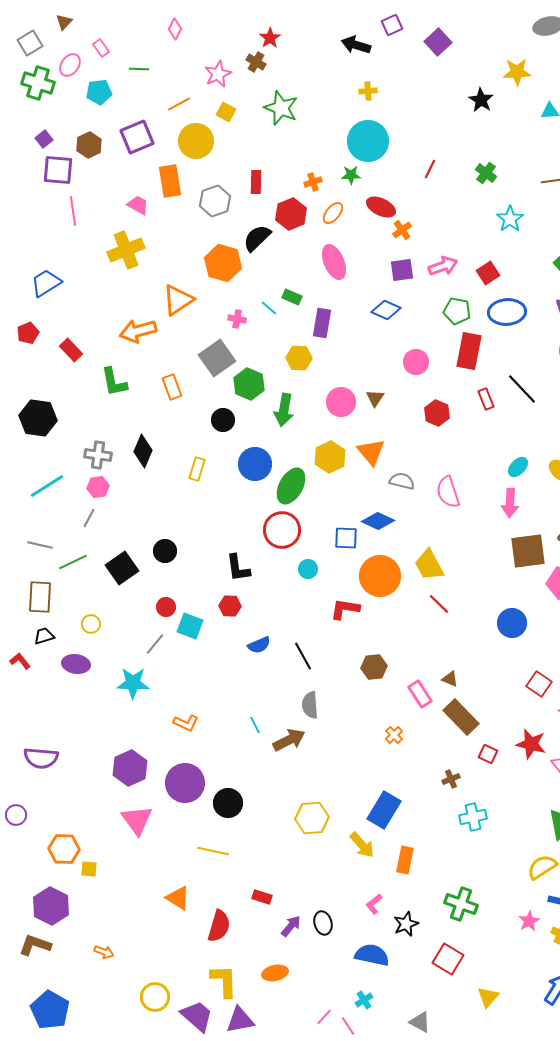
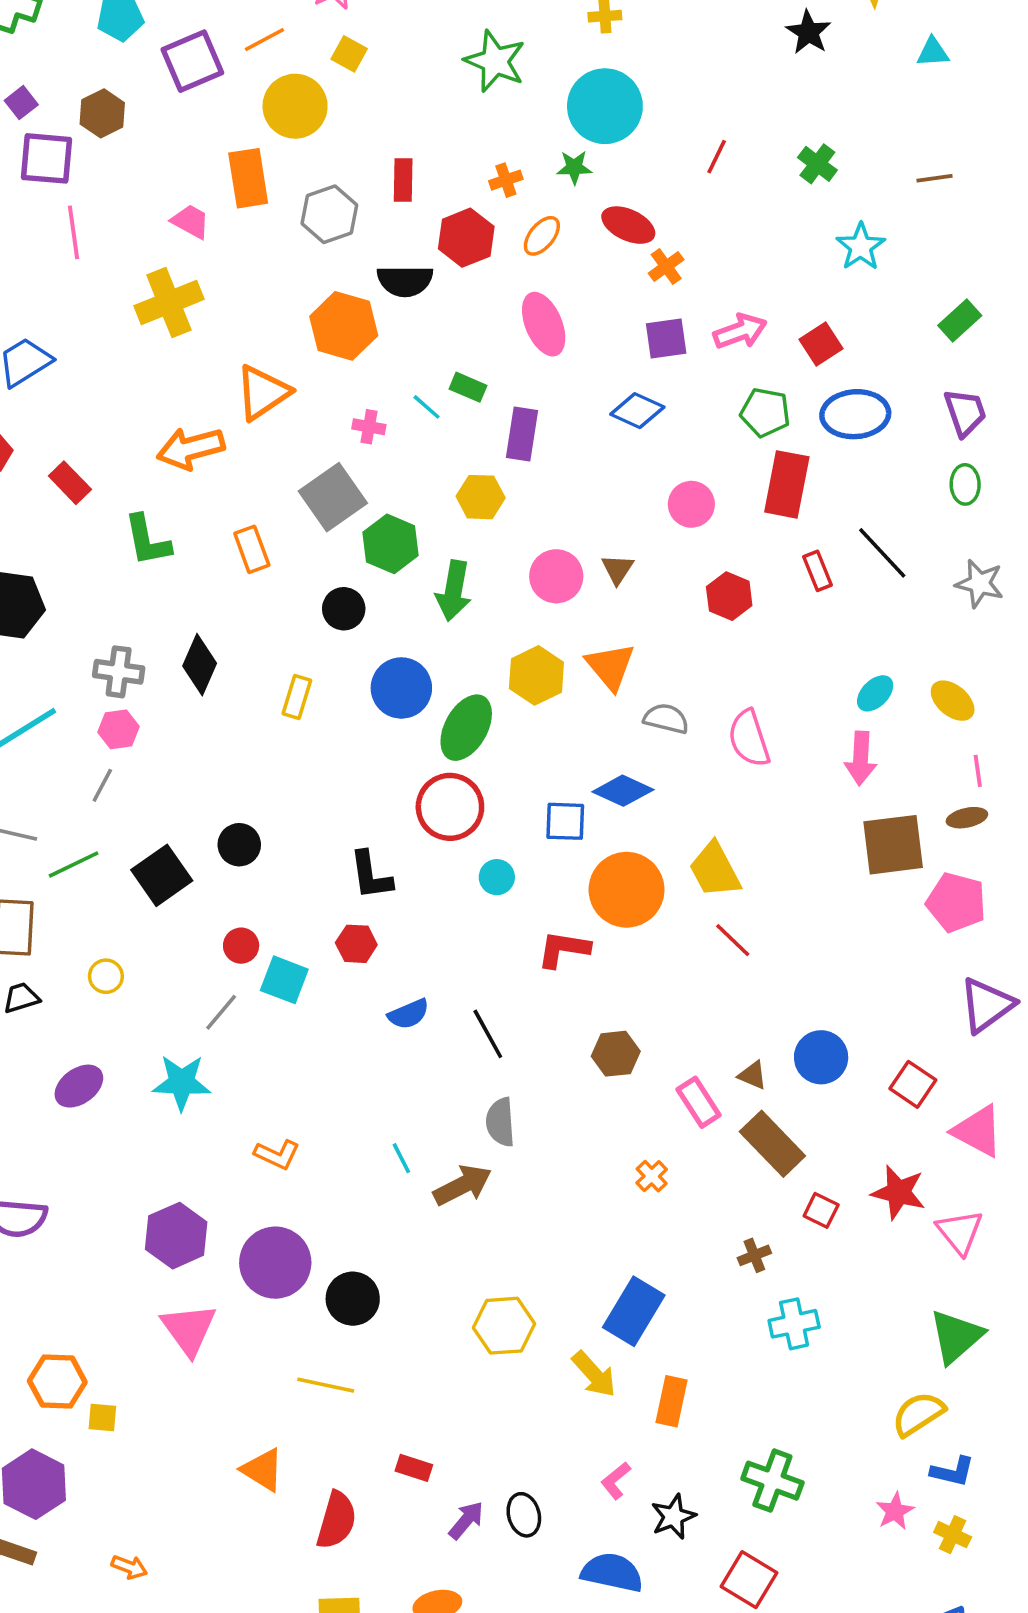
green star: (281, 108) -> (495, 61), moved
purple square: (137, 137) -> (192, 61), moved
black semicircle: (257, 238) -> (405, 281), turned -136
blue circle: (512, 623) -> (821, 1057), moved
purple ellipse: (76, 664) -> (79, 1086), moved, turned -44

